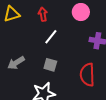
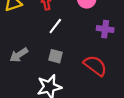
red semicircle: (87, 75) -> (95, 66), turned 130

